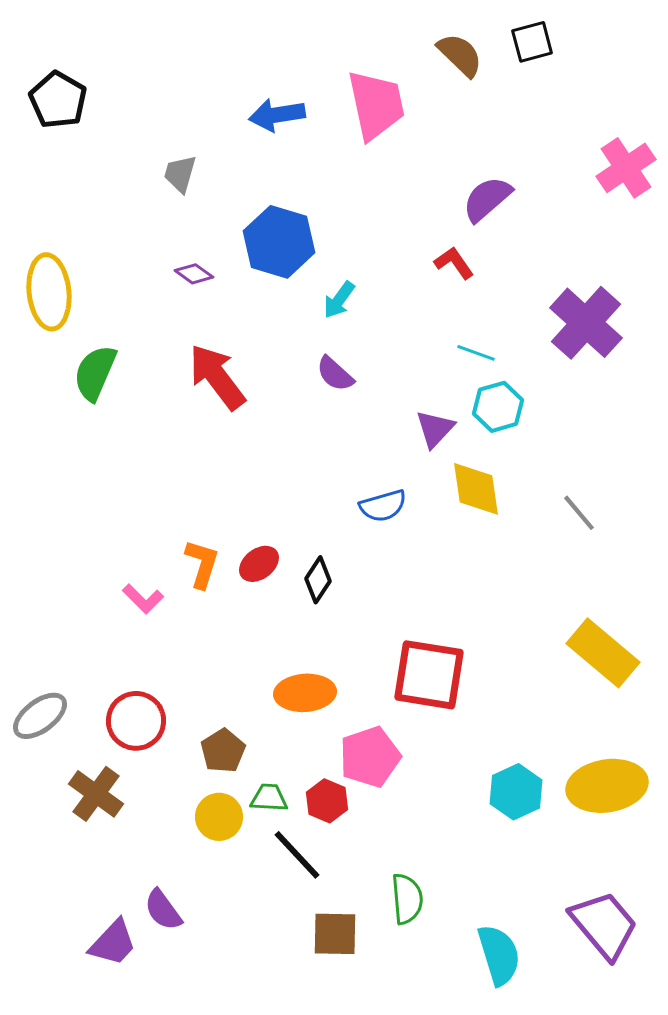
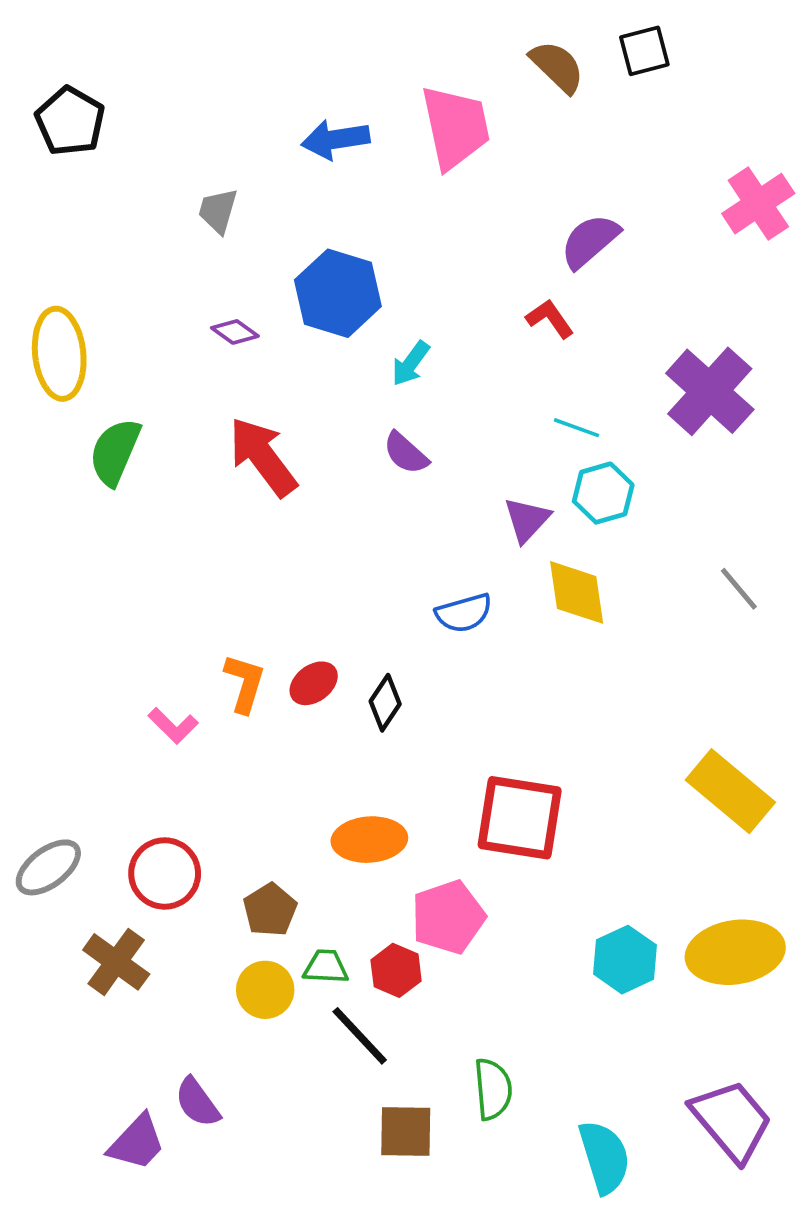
gray line: (579, 513) -> (739, 589), moved

